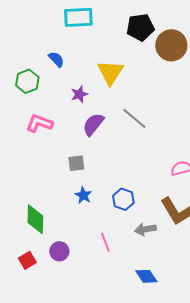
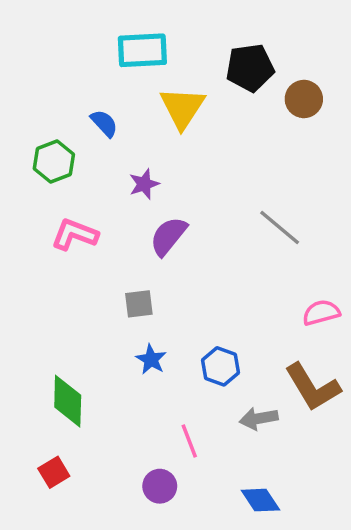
brown circle: (171, 45) -> (304, 99), size x0.7
yellow triangle: (110, 72) -> (182, 108), moved
gray line: (134, 118) -> (280, 227), moved
purple circle: (59, 251) -> (160, 486), moved

